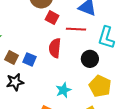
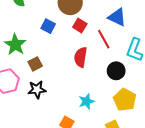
red line: (76, 29) -> (104, 39), turned 54
brown square: (12, 58) -> (35, 64), turned 32
blue square: (29, 59) -> (48, 26), moved

